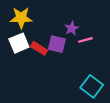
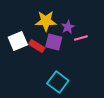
yellow star: (21, 18) -> (46, 21), moved
cyan square: (92, 86) -> (58, 82), moved

